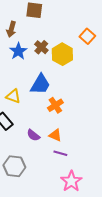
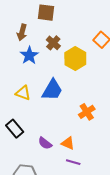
brown cross: (41, 47) -> (53, 43), moved
yellow triangle: (13, 96) -> (23, 93), moved
orange cross: (55, 105) -> (87, 112), moved

